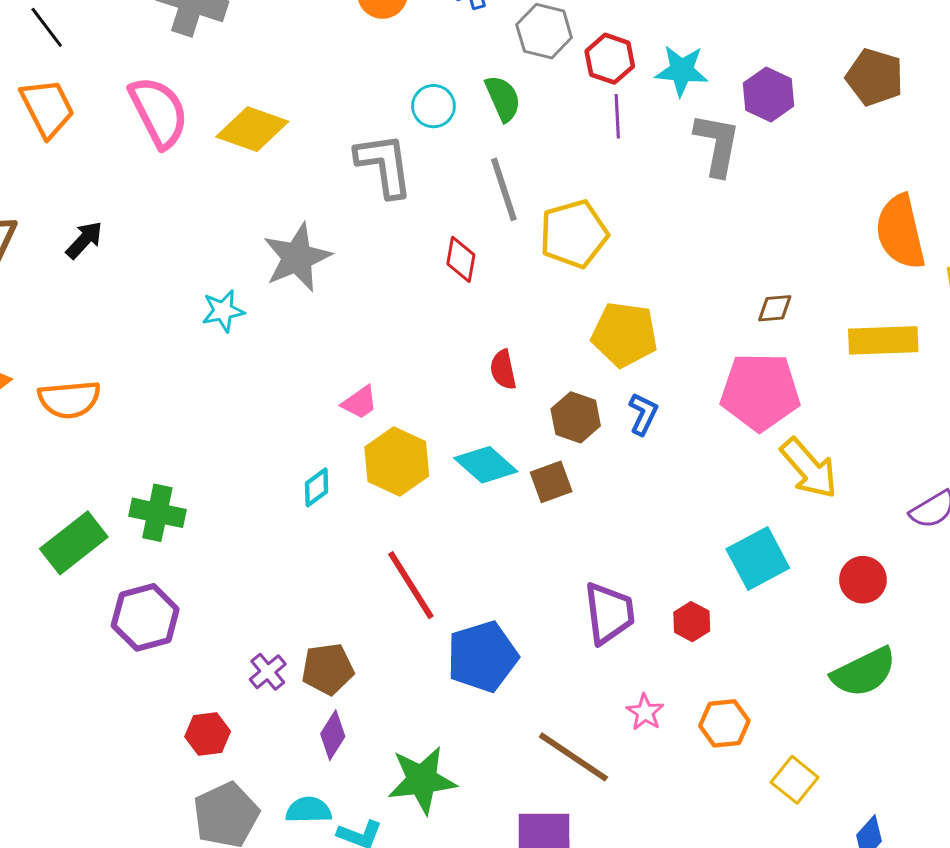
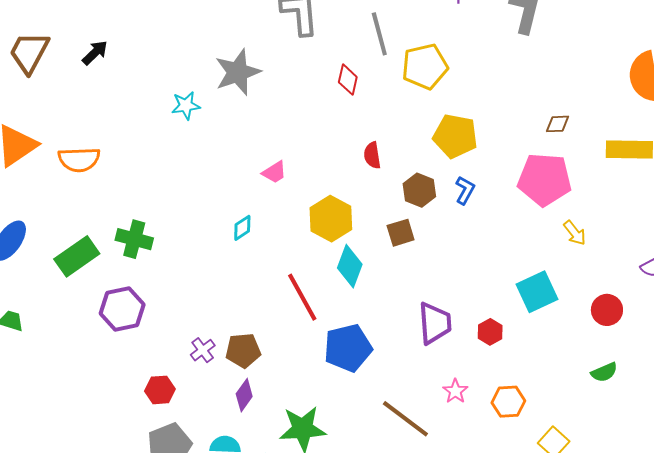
yellow hexagon: (397, 461) -> (331, 219), moved
cyan diamond: (486, 465) -> (350, 266), moved, turned 66
yellow arrow: (809, 468) -> (575, 233), size x0.6
green semicircle: (864, 672) -> (604, 372), size x0.6

